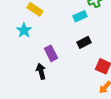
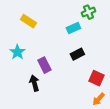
cyan star: (24, 30) -> (17, 52), moved

